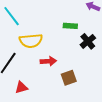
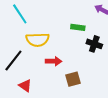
black cross: (88, 41) -> (94, 44), turned -35
red triangle: (21, 87) -> (25, 86), turned 48

